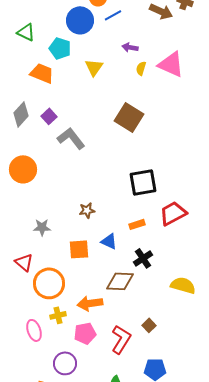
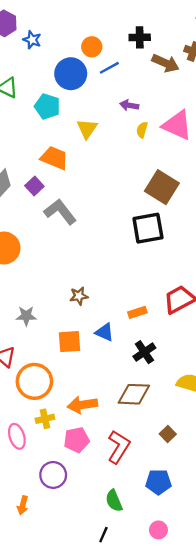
orange trapezoid: (42, 73) -> (54, 158), moved
brown square: (129, 117) -> (162, 187), moved
black square: (143, 182) -> (148, 228), moved
brown diamond: (120, 281) -> (134, 394), moved
brown square: (149, 325) -> (168, 434), moved

